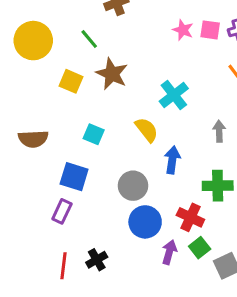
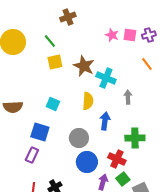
brown star: (112, 74) -> (84, 66), moved
yellow square: (71, 81) -> (55, 62), moved, turned -35
cyan cross: (174, 95) -> (106, 78), turned -30
yellow semicircle: (147, 130) -> (88, 101), turned 42
gray arrow: (219, 131) -> (128, 97), moved

